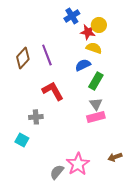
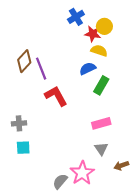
purple line: (47, 55) -> (41, 69), moved
gray triangle: (96, 104) -> (101, 149), moved
gray cross: (36, 117) -> (19, 123), moved
cyan square: (22, 140) -> (23, 148), turned -32

